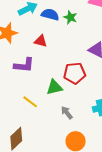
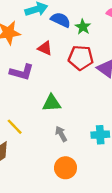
red pentagon: (75, 73) -> (81, 58), moved
yellow line: (30, 102) -> (15, 127), moved

